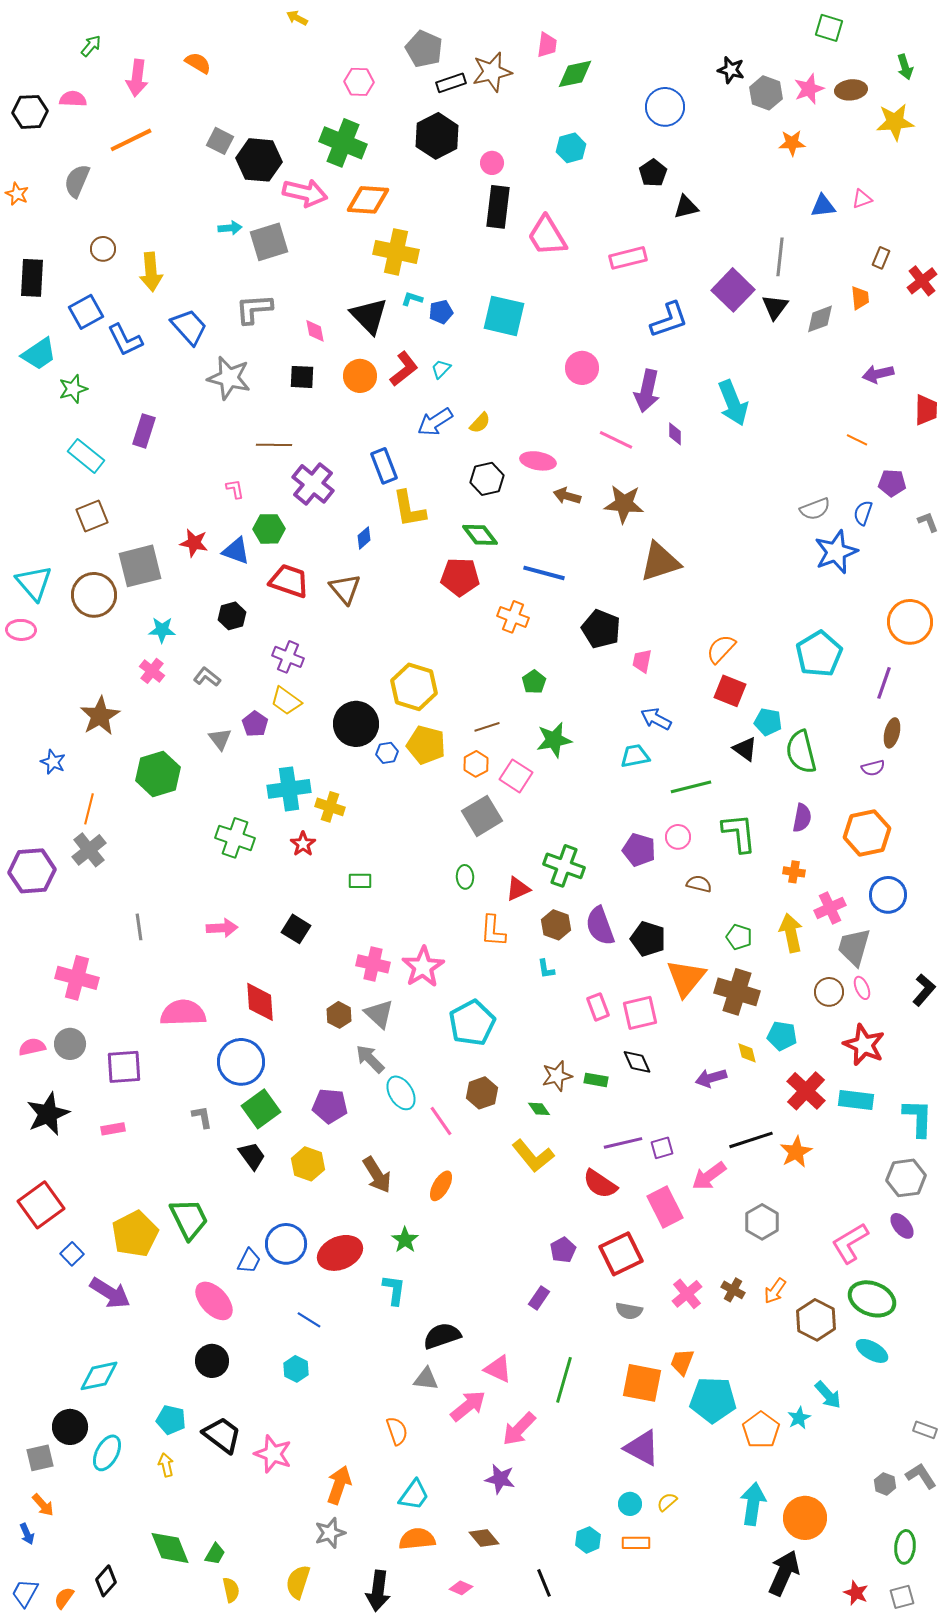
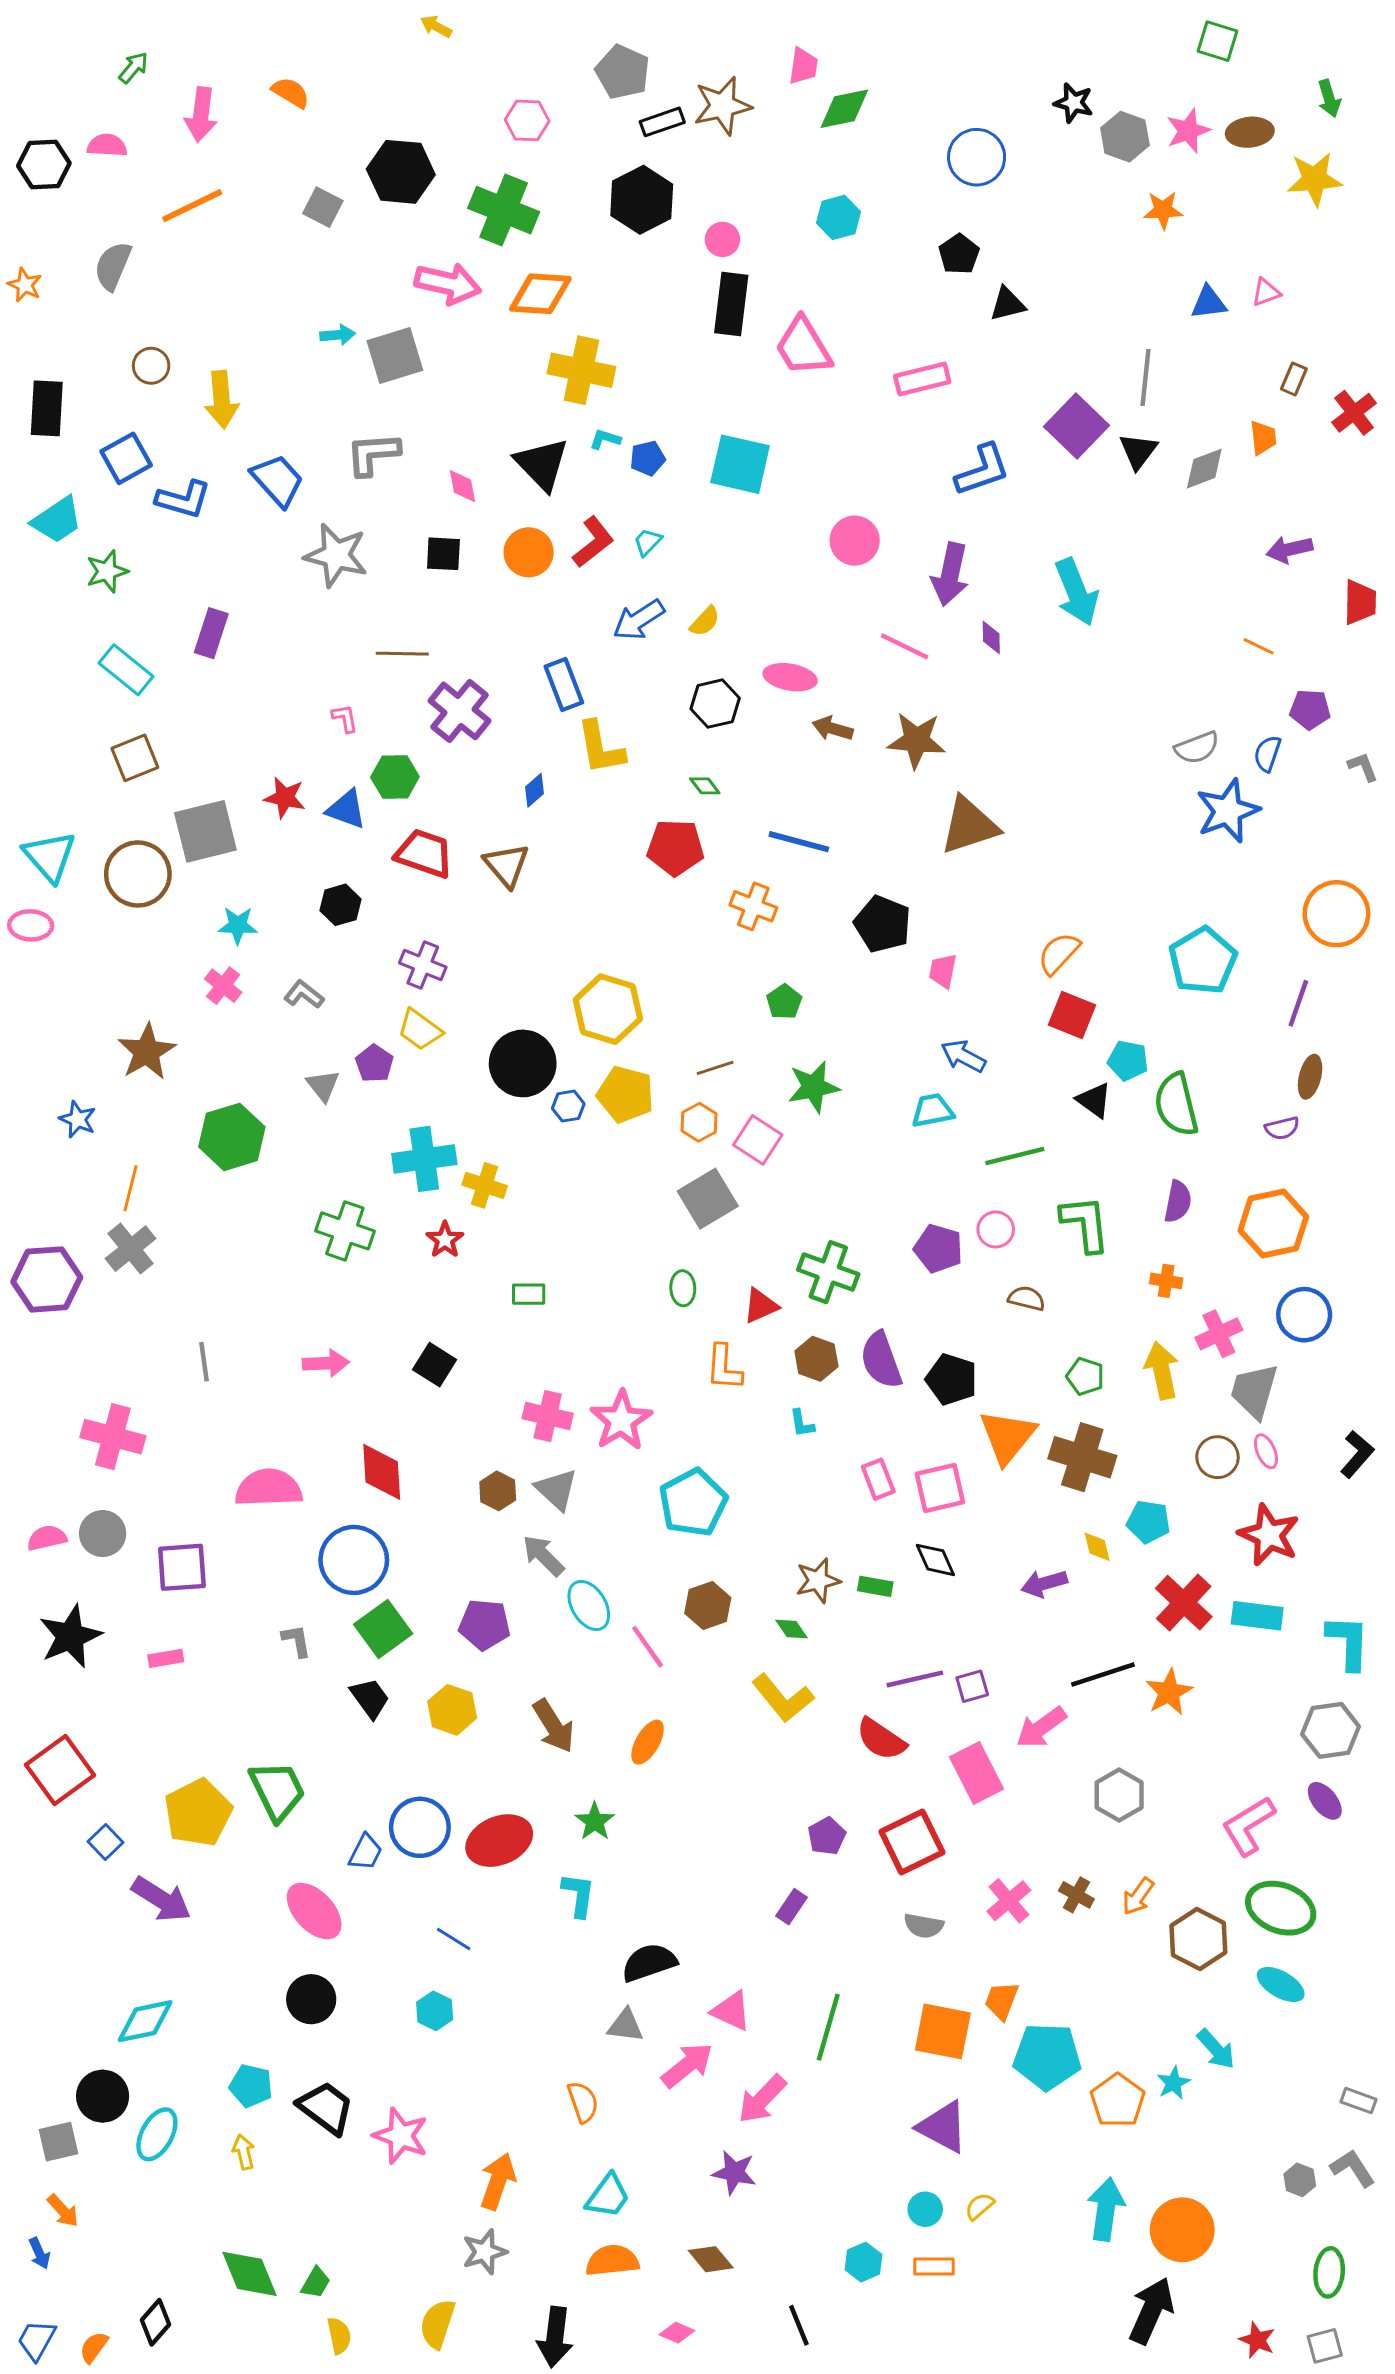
black hexagon: (259, 160) -> (401, 172), moved
blue L-shape: (125, 340) -> (183, 499), turned -48
green diamond: (480, 535) -> (705, 786), size x0.6

